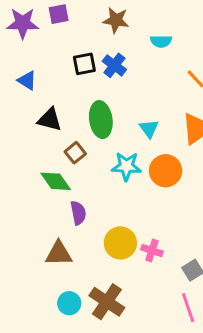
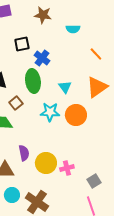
blue cross: (114, 65) -> (42, 58), moved
purple semicircle: (78, 213) -> (24, 153), moved
pink cross: (152, 251) -> (67, 168), turned -32
cyan circle: (69, 303) -> (12, 195), moved

